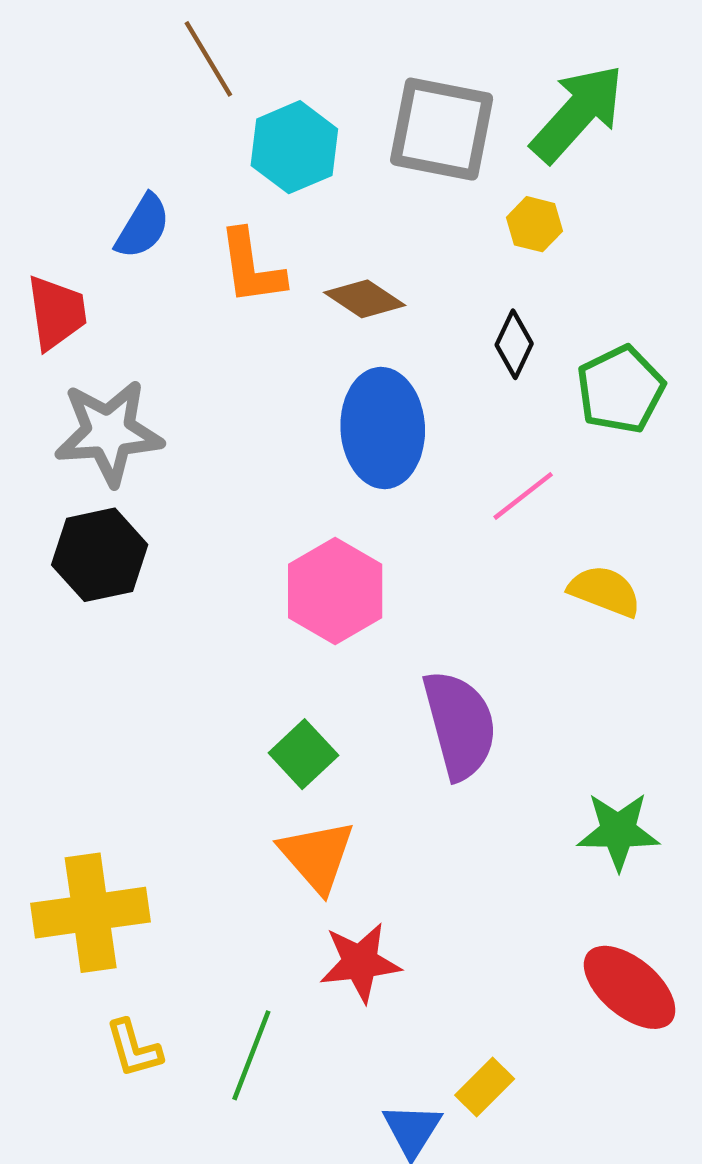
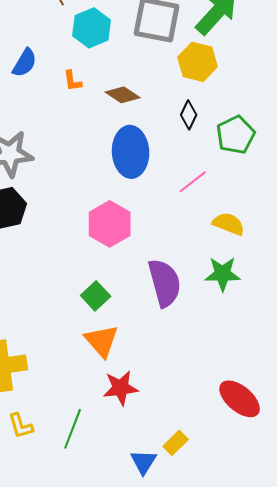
yellow hexagon: (534, 224) -> (198, 62), size x1.6
orange L-shape: (251, 267) -> (73, 81), size x0.6
green star: (618, 831) -> (223, 274), moved

